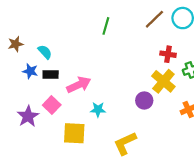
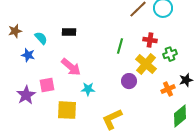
green line: (106, 26) -> (120, 46), moved
black rectangle: (51, 75) -> (69, 32), moved
pink arrow: (79, 85) -> (71, 67), turned 65
pink square: (52, 105) -> (47, 85), turned 35

